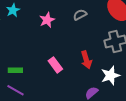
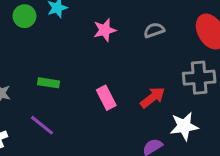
red arrow: (86, 60) -> (153, 97), turned -120
green rectangle: (15, 70) -> (49, 83), moved

